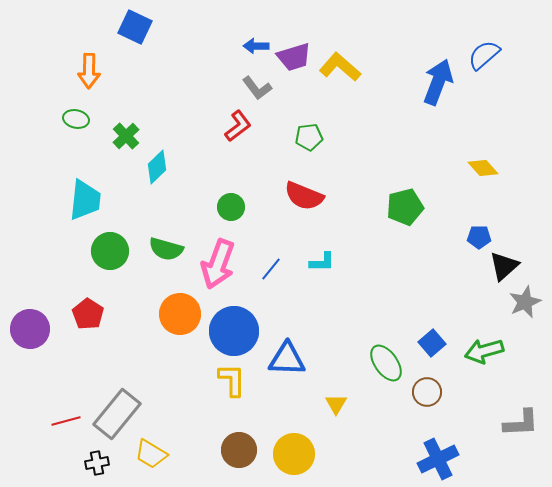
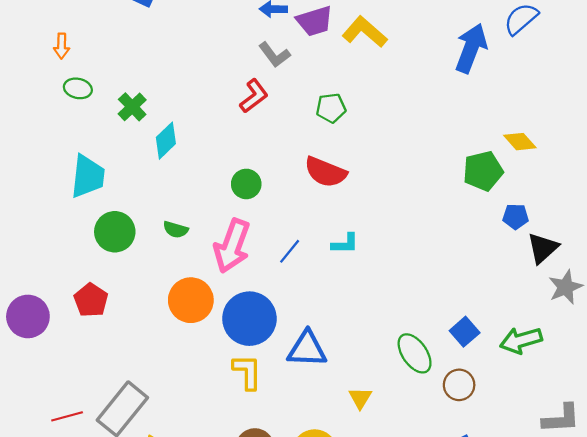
orange arrow: (89, 71) -> (62, 46), moved, size x0.7
green pentagon: (405, 207) -> (483, 171), moved
green semicircle: (166, 249) -> (176, 230), size x0.7

